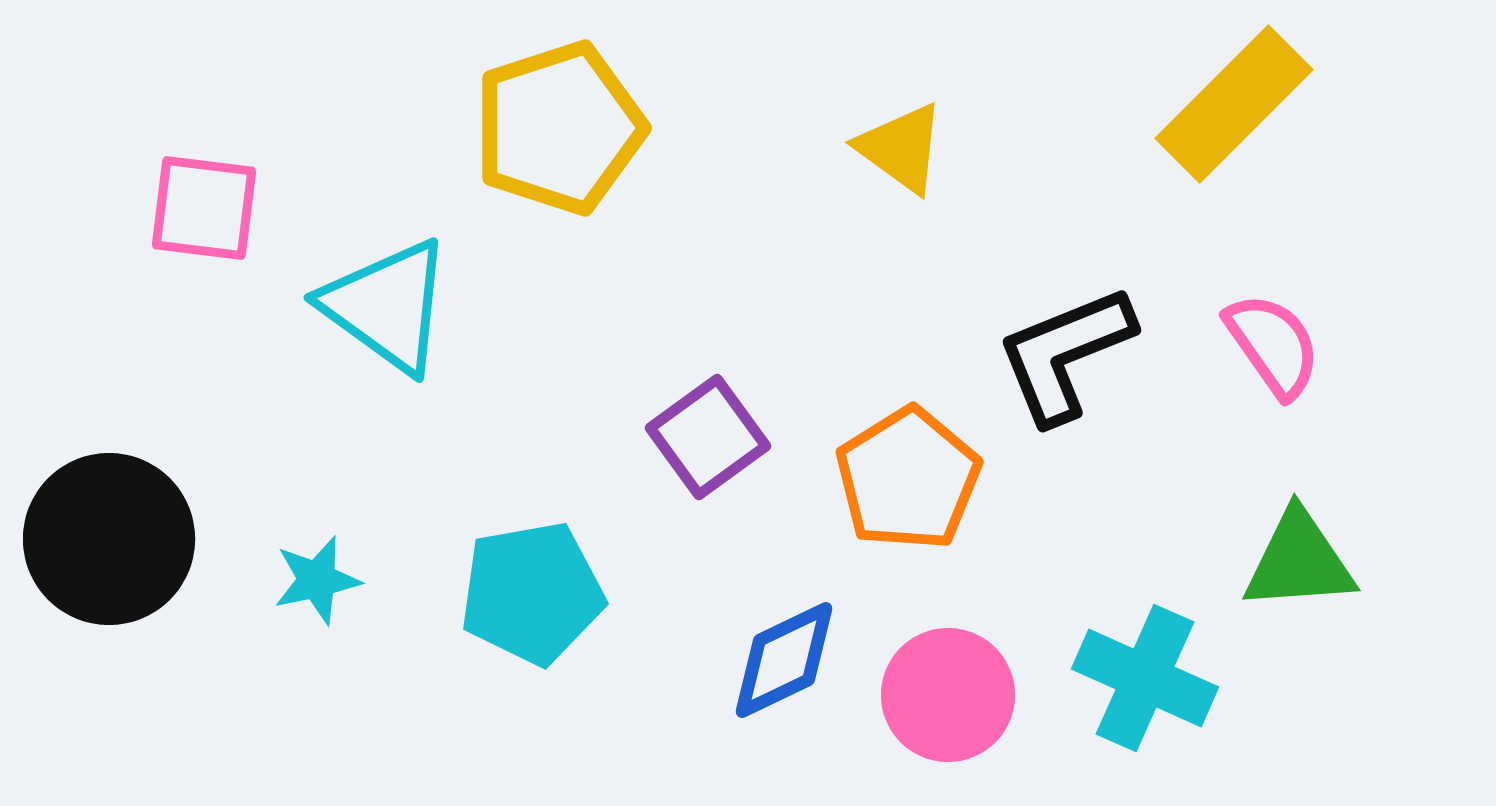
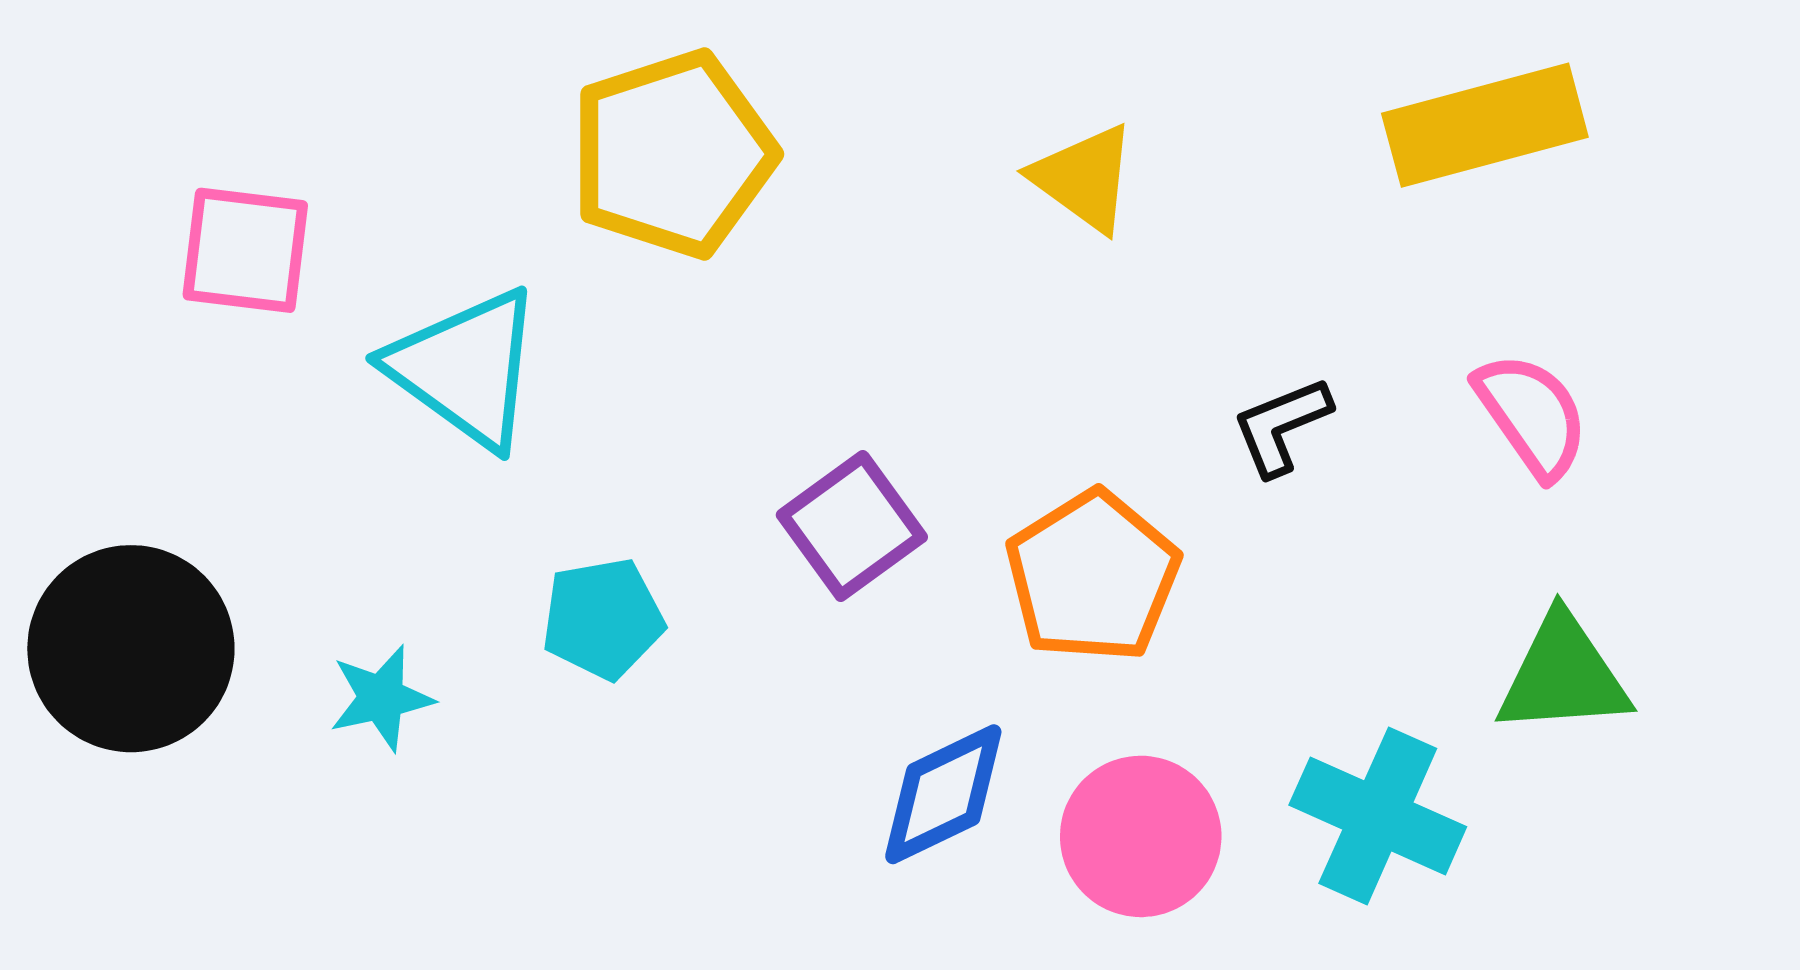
yellow rectangle: (1234, 104) -> (1485, 125), turned 30
black L-shape: (1065, 354) -> (1282, 426), size x0.6
cyan pentagon: (532, 593) -> (603, 619), moved, size x0.7

